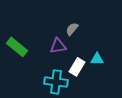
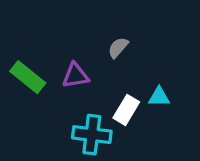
purple triangle: (58, 46) -> (75, 75), moved

